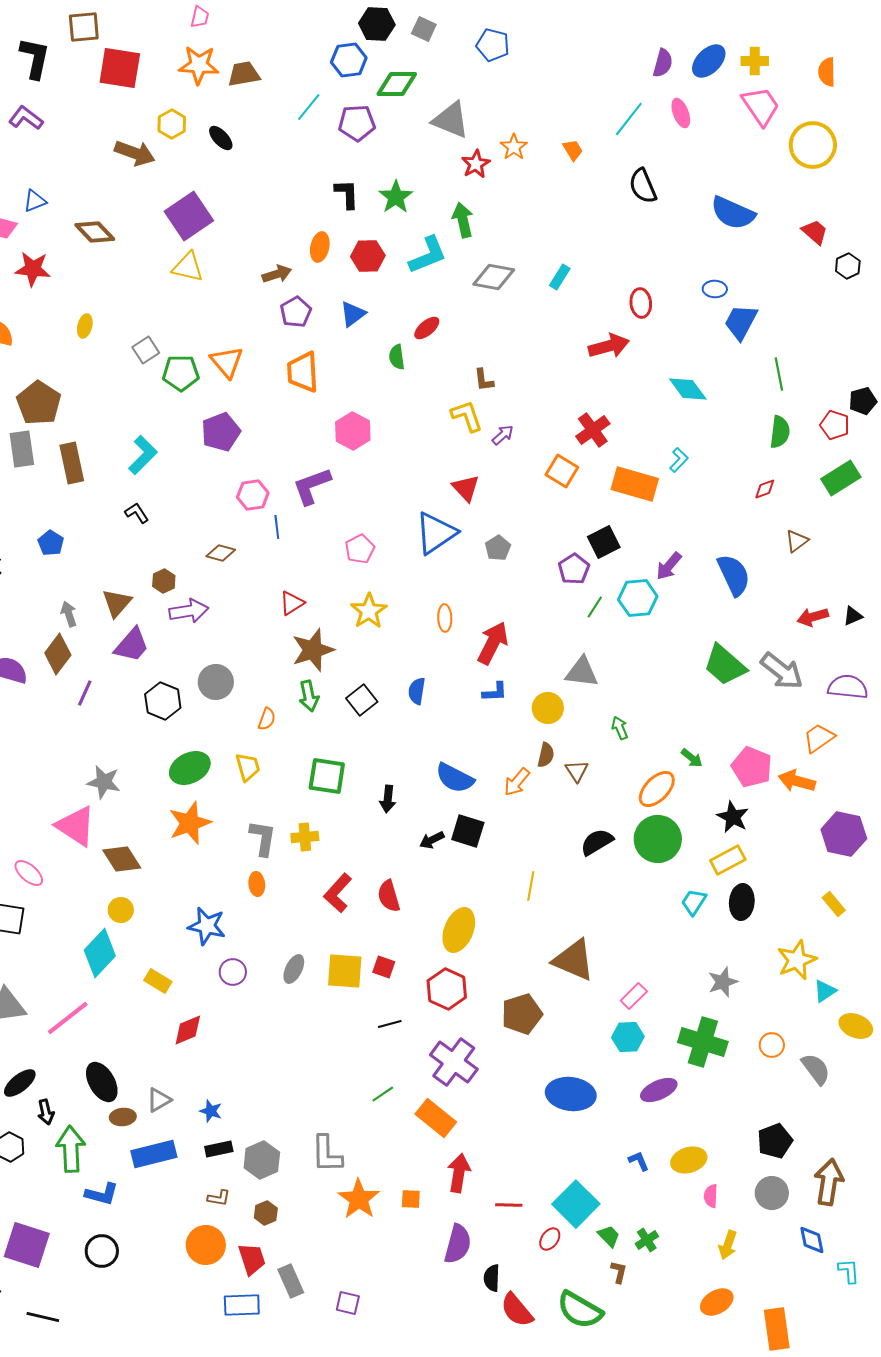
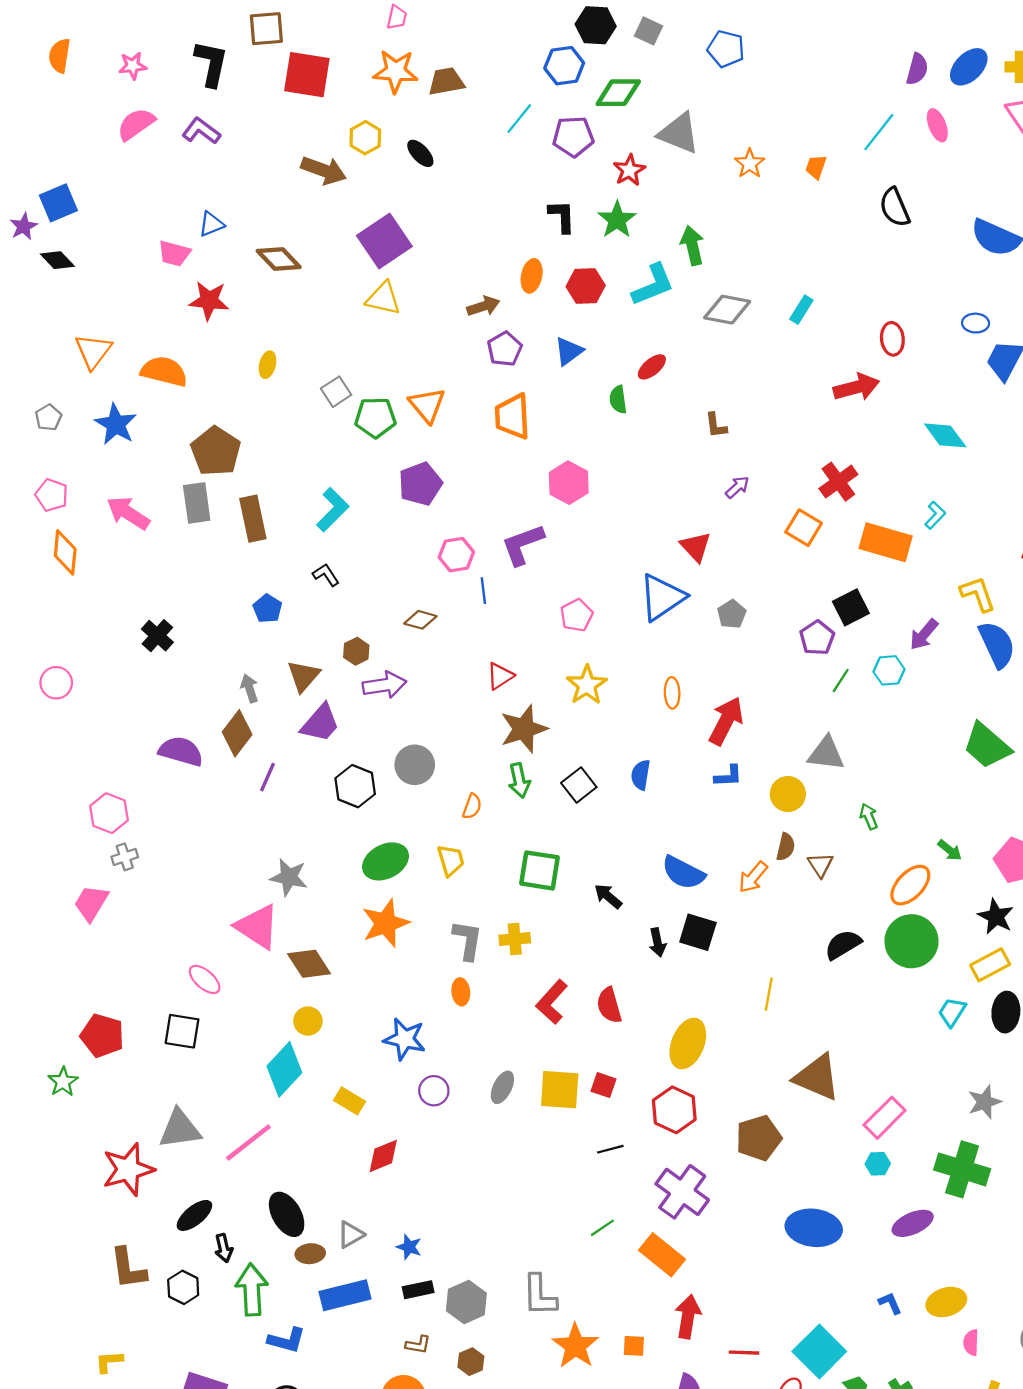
orange trapezoid: (573, 150) -> (816, 167), turned -130
red star: (476, 164) -> (629, 170), moved
yellow L-shape: (467, 416) -> (978, 594), moved
blue pentagon: (51, 543) -> (267, 609), moved
cyan hexagon: (638, 598) -> (889, 670), size x0.7
black arrow: (388, 799) -> (608, 896), turned 124
black arrow: (432, 840) -> (657, 942), turned -75
pink rectangle: (634, 996) -> (885, 1118), size x1.4
cyan hexagon: (628, 1037) -> (878, 1164), size x0.7

